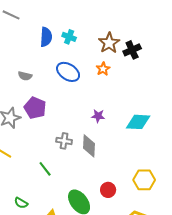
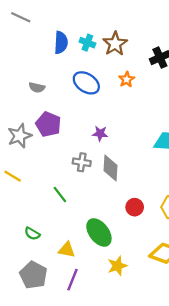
brown star: (109, 43) -> (115, 44), moved
purple star: (98, 116) -> (100, 133), moved
red circle: (108, 190) -> (135, 207), moved

